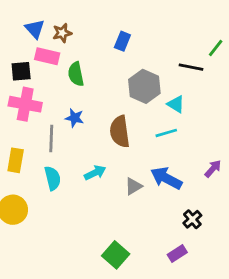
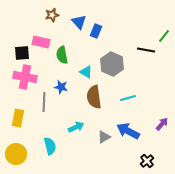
blue triangle: (35, 29) -> (79, 22), moved
brown star: (62, 33) -> (52, 15), moved
cyan triangle: (176, 104) -> (86, 72), moved
cyan semicircle: (53, 178) -> (50, 146), moved

